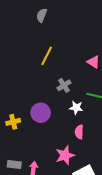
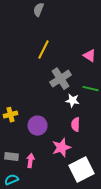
gray cross: (64, 85) -> (60, 79), size x1.5
purple circle: (41, 113) -> (38, 126), moved

